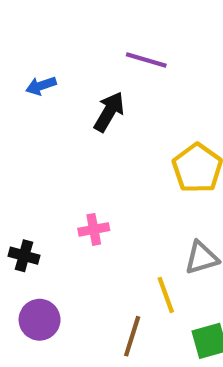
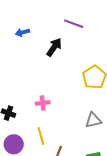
yellow line: (166, 295) -> (41, 136), moved

